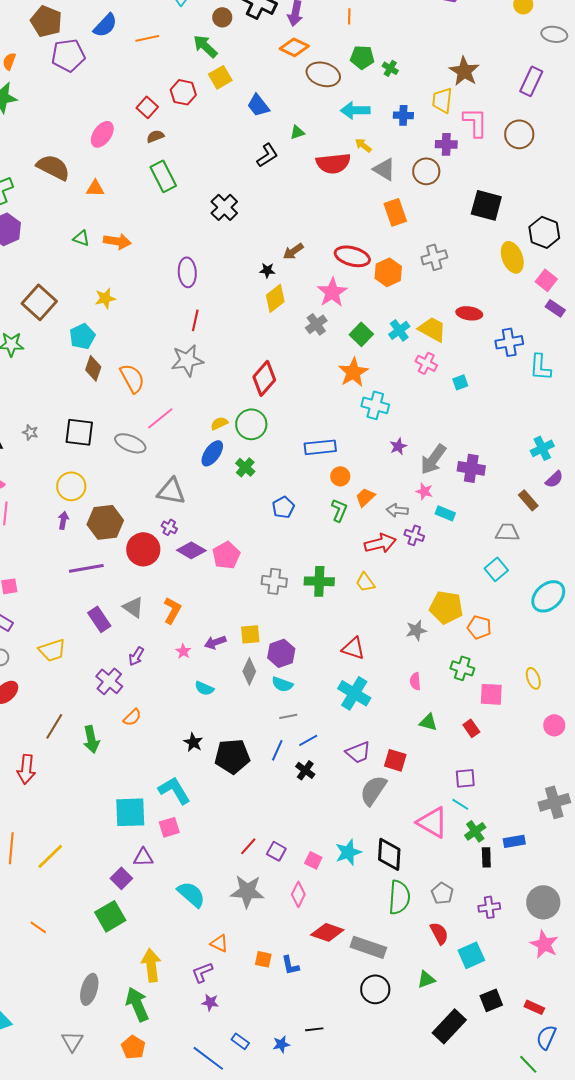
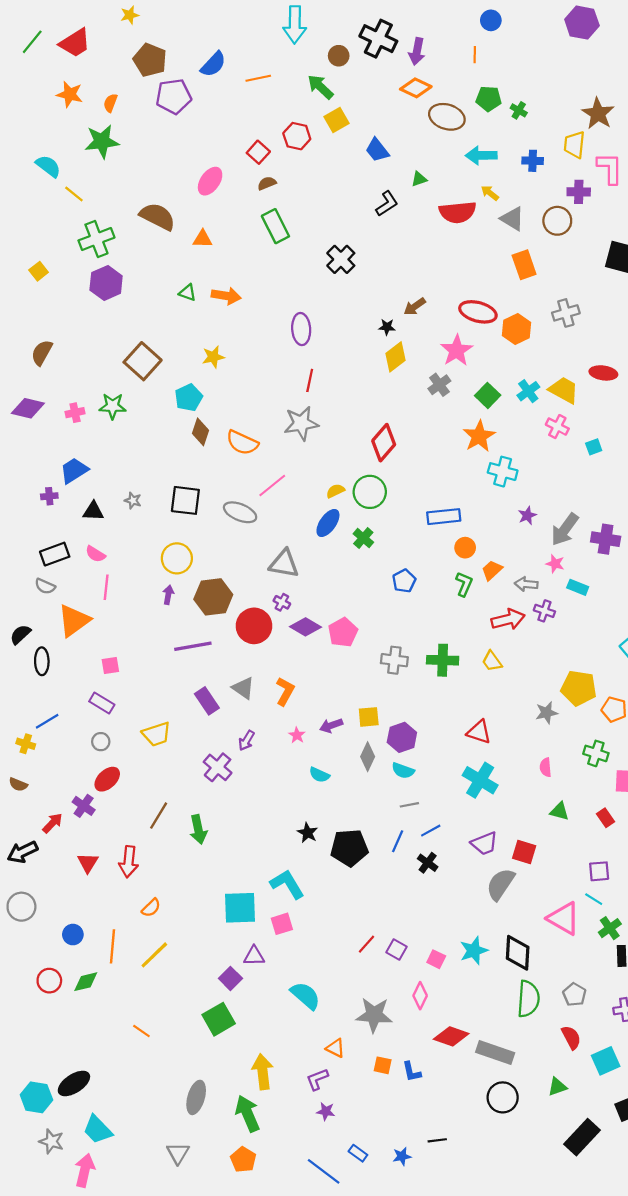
orange semicircle: (132, 378) -> (242, 443), turned 144
orange semicircle: (132, 717) -> (151, 908), moved
gray star: (247, 891) -> (374, 1015), moved

